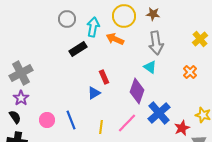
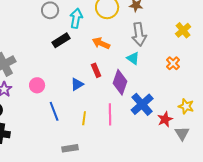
orange arrow: (115, 39) -> (101, 43), moved
red rectangle: (104, 77) -> (96, 70), moved
pink circle: (47, 120) -> (37, 85), moved
pink line: (127, 123) -> (110, 114), turned -45

